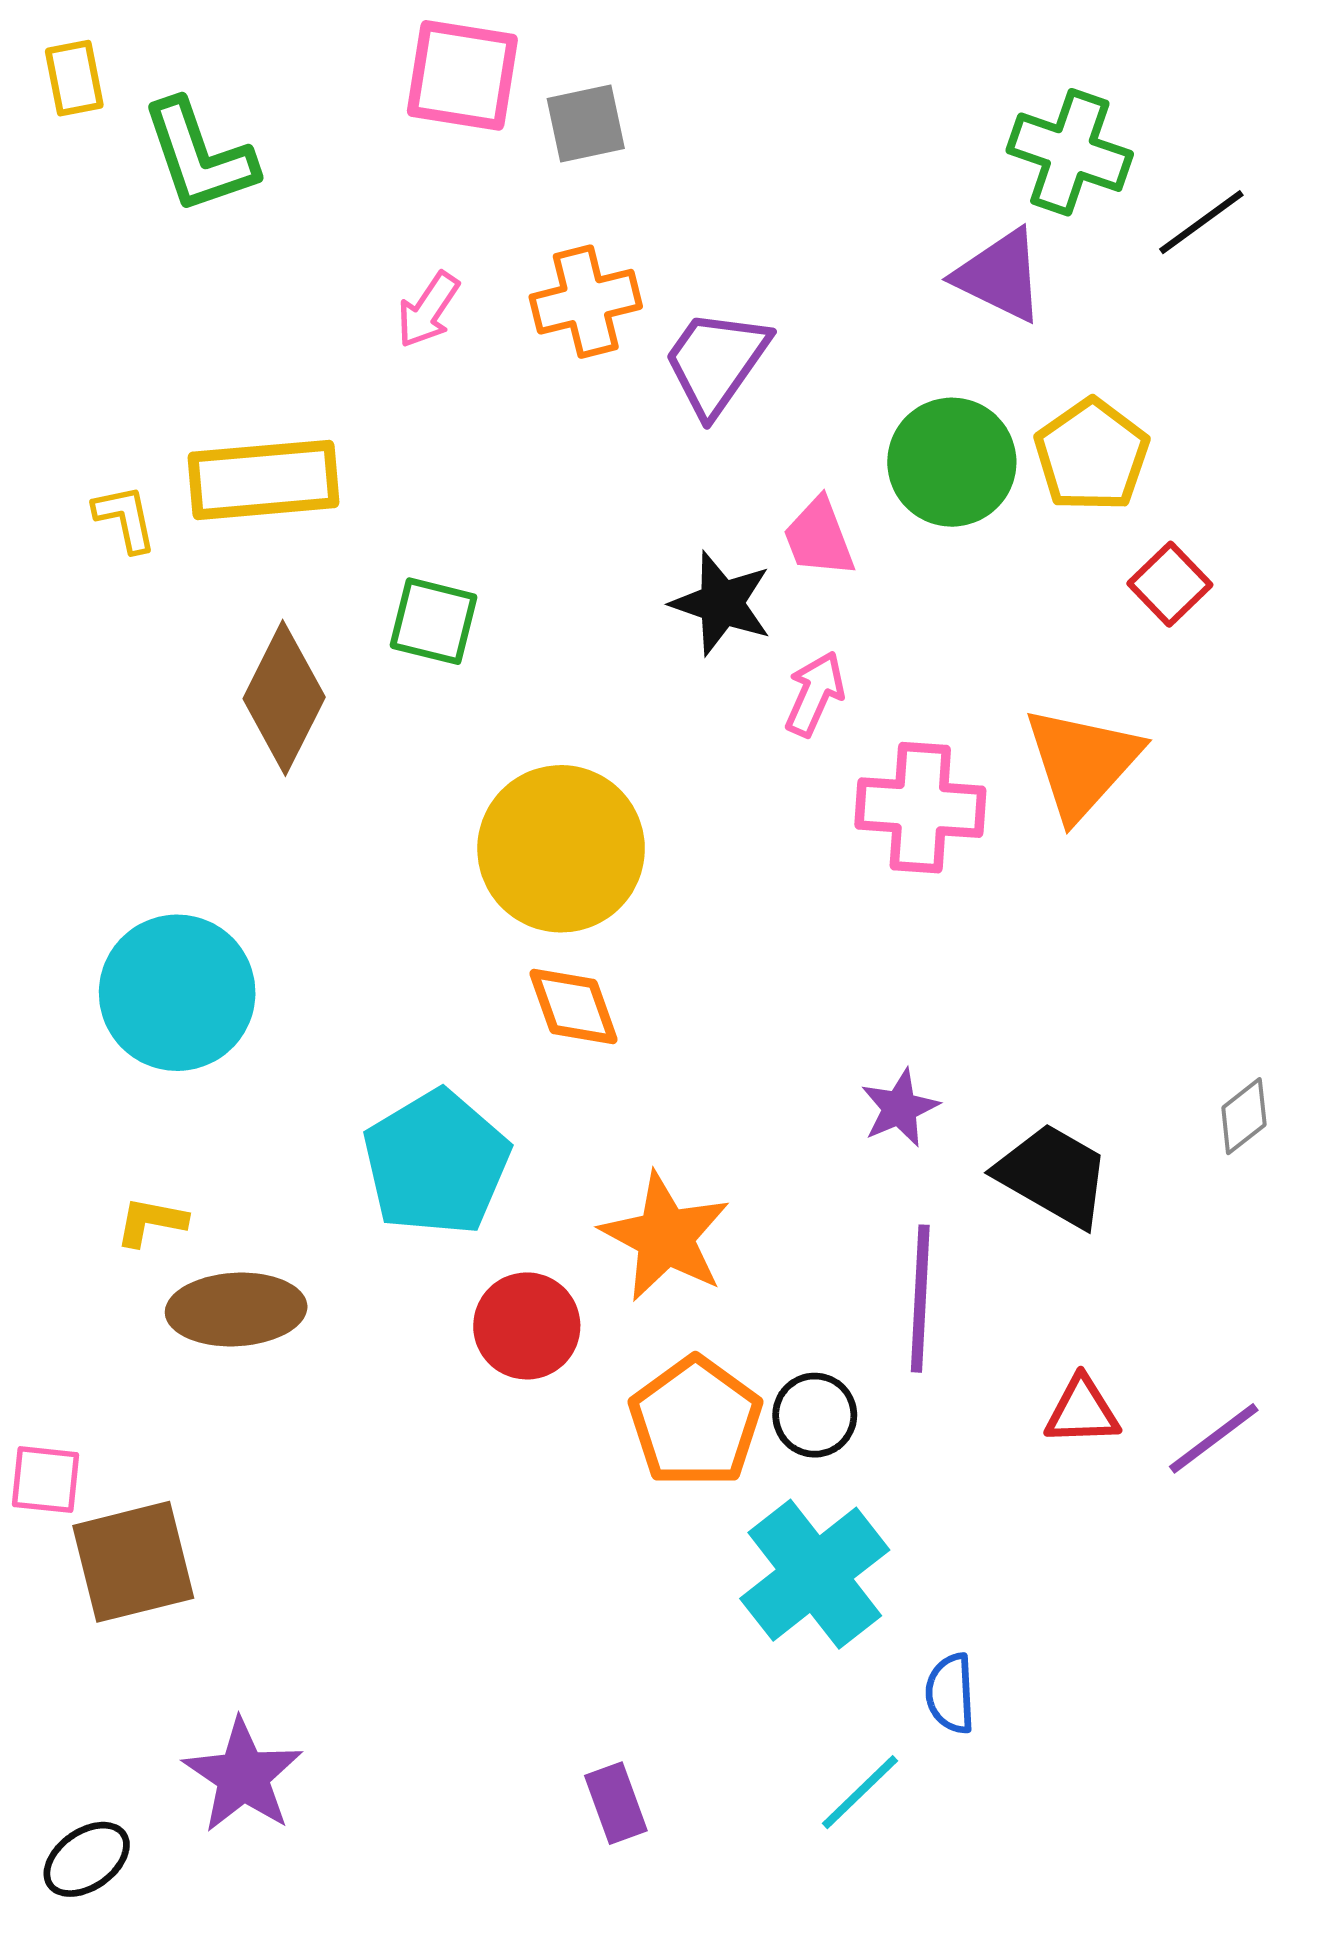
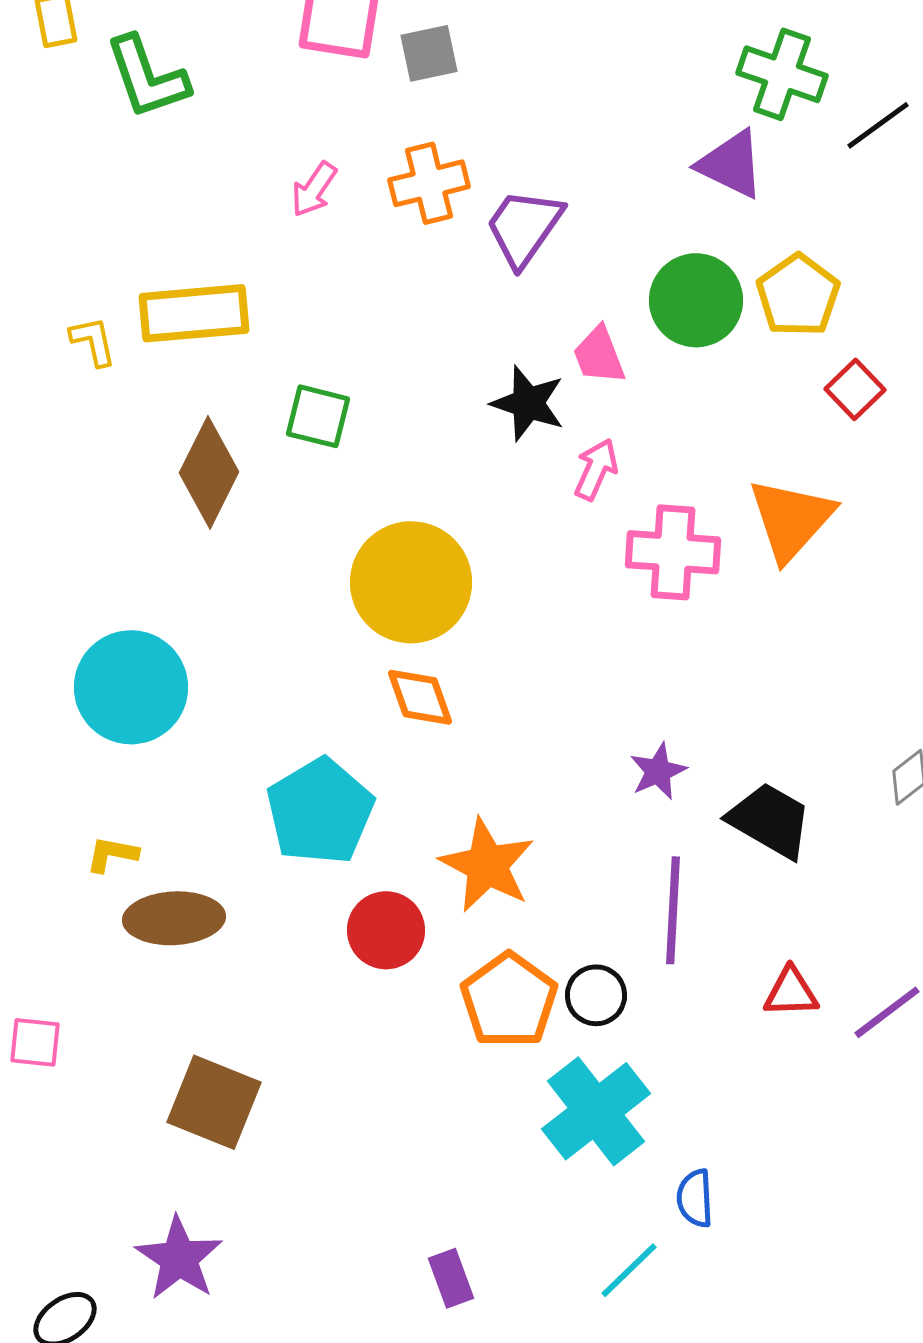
brown square: (133, 1562) -> (214, 1102), moved, turned 36

